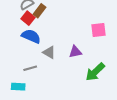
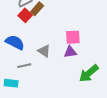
pink square: (98, 30) -> (73, 37), moved
blue semicircle: (31, 36) -> (15, 42), moved

